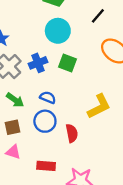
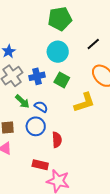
green arrow: (15, 100) -> (22, 101), moved
yellow L-shape: (99, 106) -> (84, 103), moved
red rectangle: (46, 166) -> (40, 165), moved

